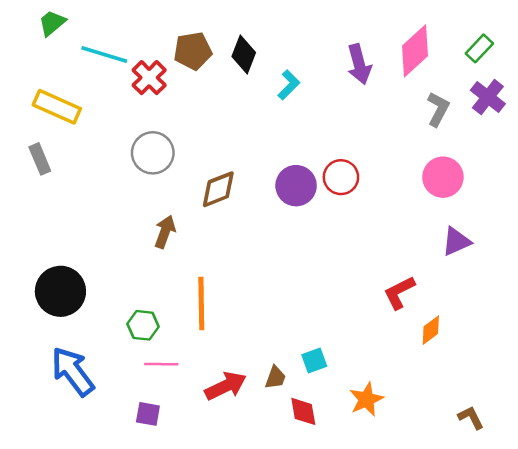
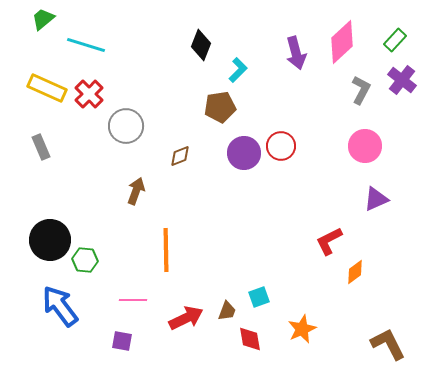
brown pentagon: (193, 51) -> (220, 107), moved
red cross: (149, 78) -> (89, 94), moved
gray rectangle: (40, 159) -> (41, 147), moved
brown diamond: (218, 189) -> (180, 156), size x0.7
green hexagon: (143, 325) -> (85, 260), moved
brown L-shape: (471, 418) -> (388, 344), size x1.6

